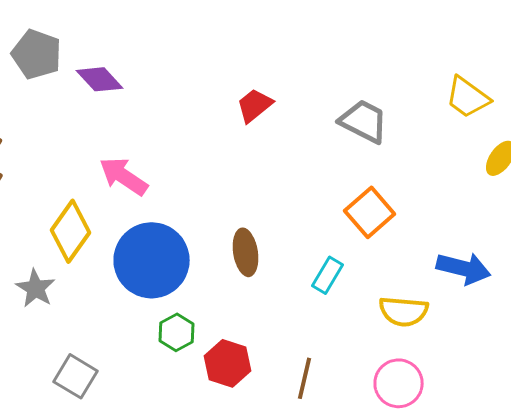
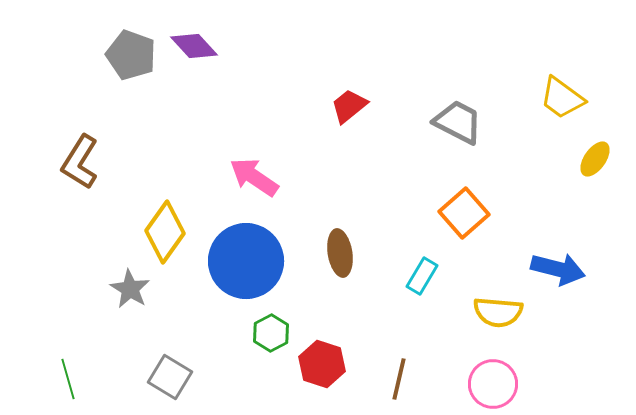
purple diamond: (100, 79) -> (194, 46), moved
pink arrow: (124, 176) -> (254, 177), moved

